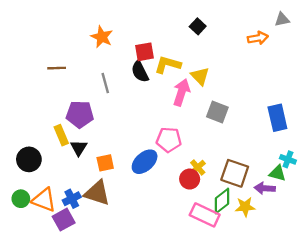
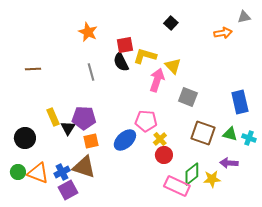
brown line: (57, 68) -> (33, 69), moved
purple pentagon: (80, 114) -> (84, 118), moved
yellow cross: (198, 167) -> (160, 139), moved
brown square: (235, 173) -> (203, 133), moved
green triangle: (277, 173) -> (230, 134), moved
purple square: (64, 220) -> (68, 190), moved

